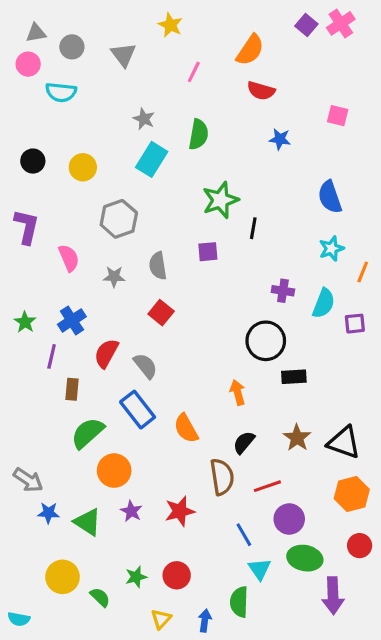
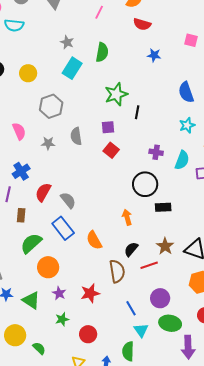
red square: (161, 313) -> (111, 150), moved
red line: (267, 486) -> (149, 265), moved
green star: (136, 577) -> (62, 319), moved

